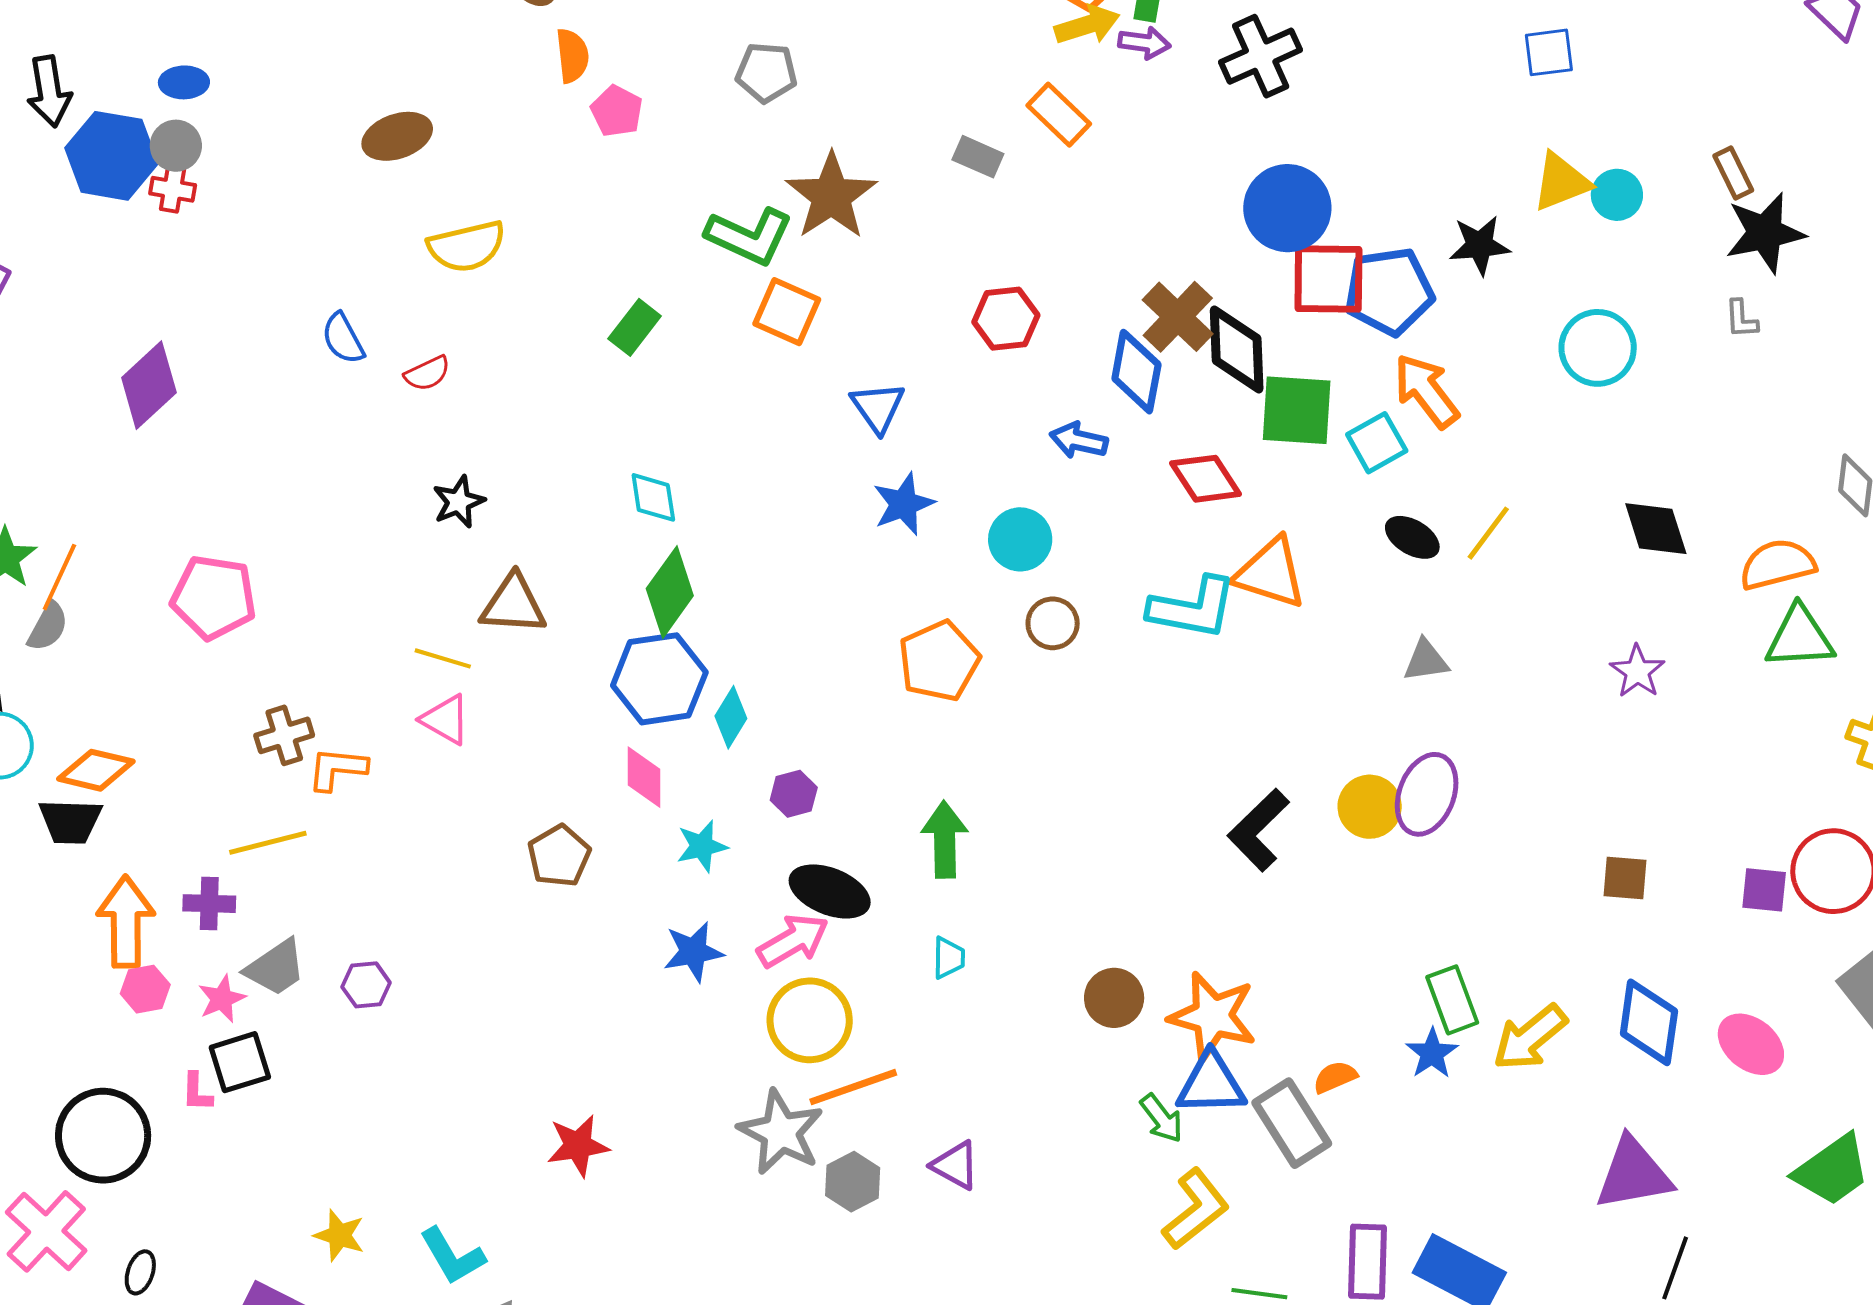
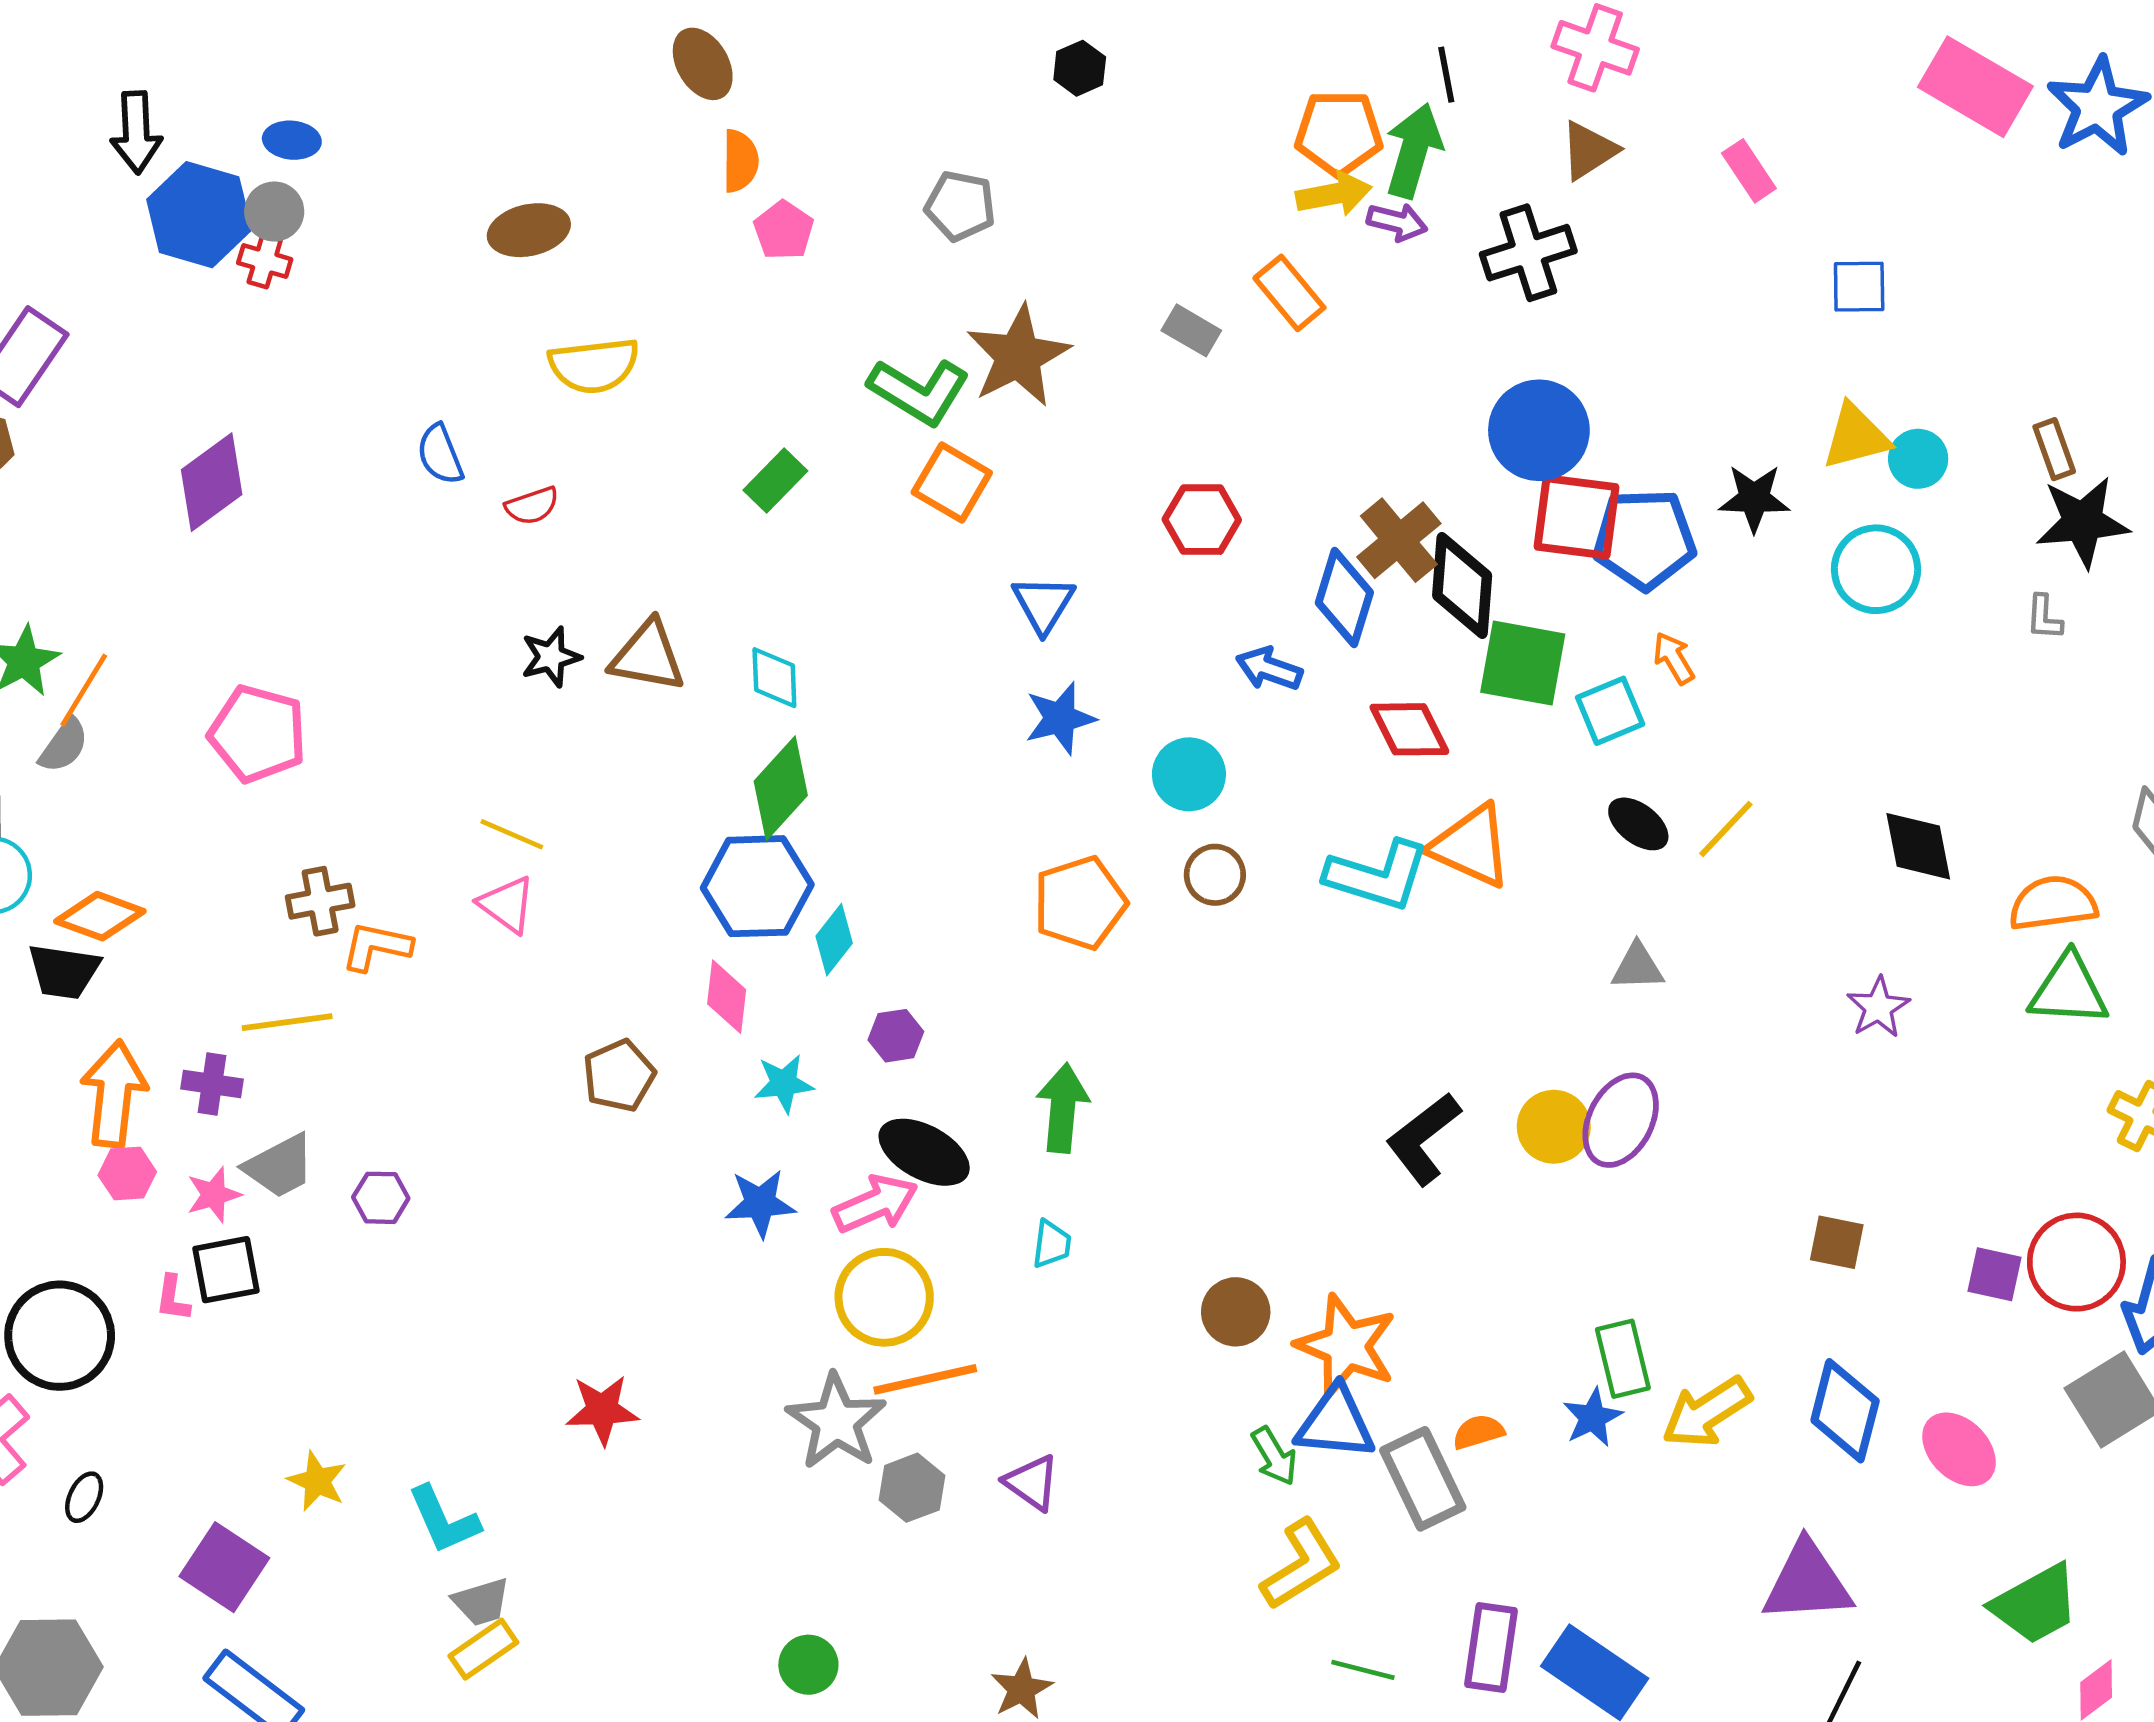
cyan circle: (1598, 348) -> (1876, 569), moved
orange arrow: (1426, 391) -> (1674, 658), size x0.6
brown triangle: (513, 604) -> (648, 656), moved

